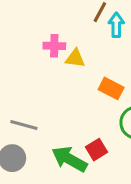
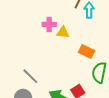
gray line: (24, 125) -> (30, 76), turned 30

